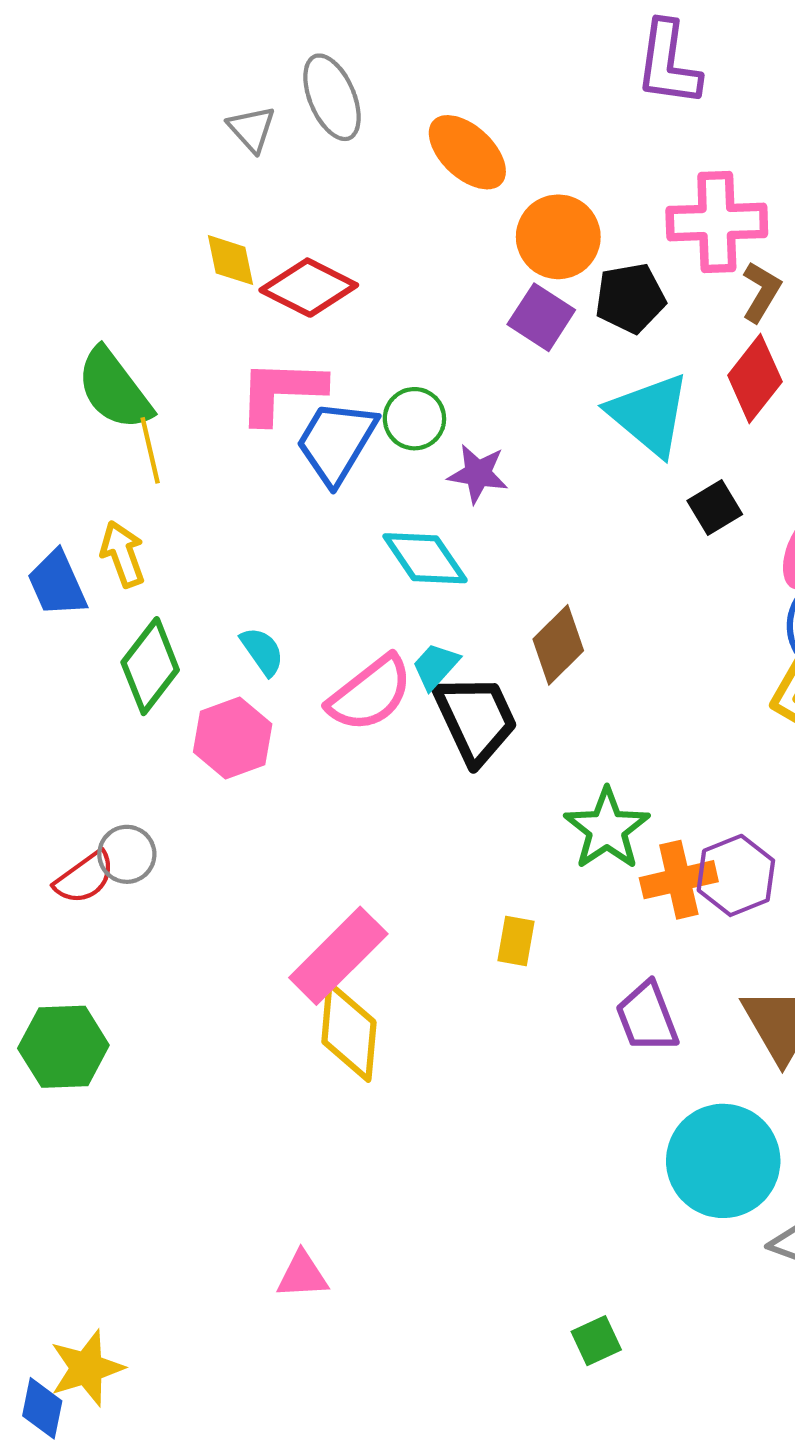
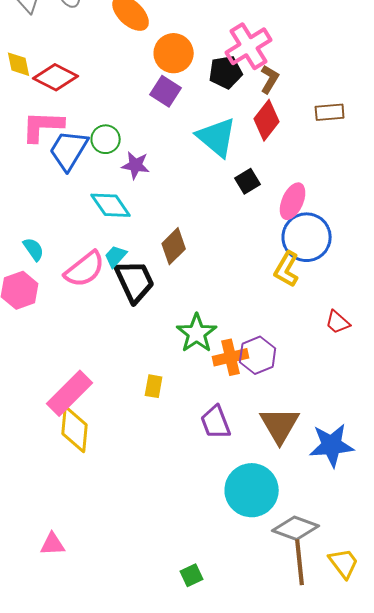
pink cross: (717, 222) -> (249, 46), turned -30
black pentagon: (630, 298) -> (226, 72), moved

